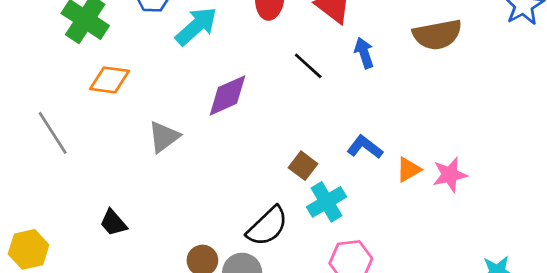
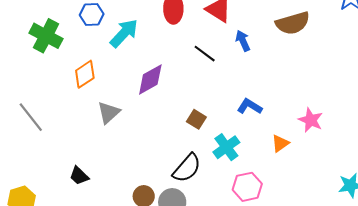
orange diamond: (109, 80) -> (85, 74), moved, turned -36
brown square: (303, 166) -> (196, 119), moved
orange triangle: (409, 169) -> (280, 143), moved
pink star: (450, 175) -> (311, 120), turned -30

